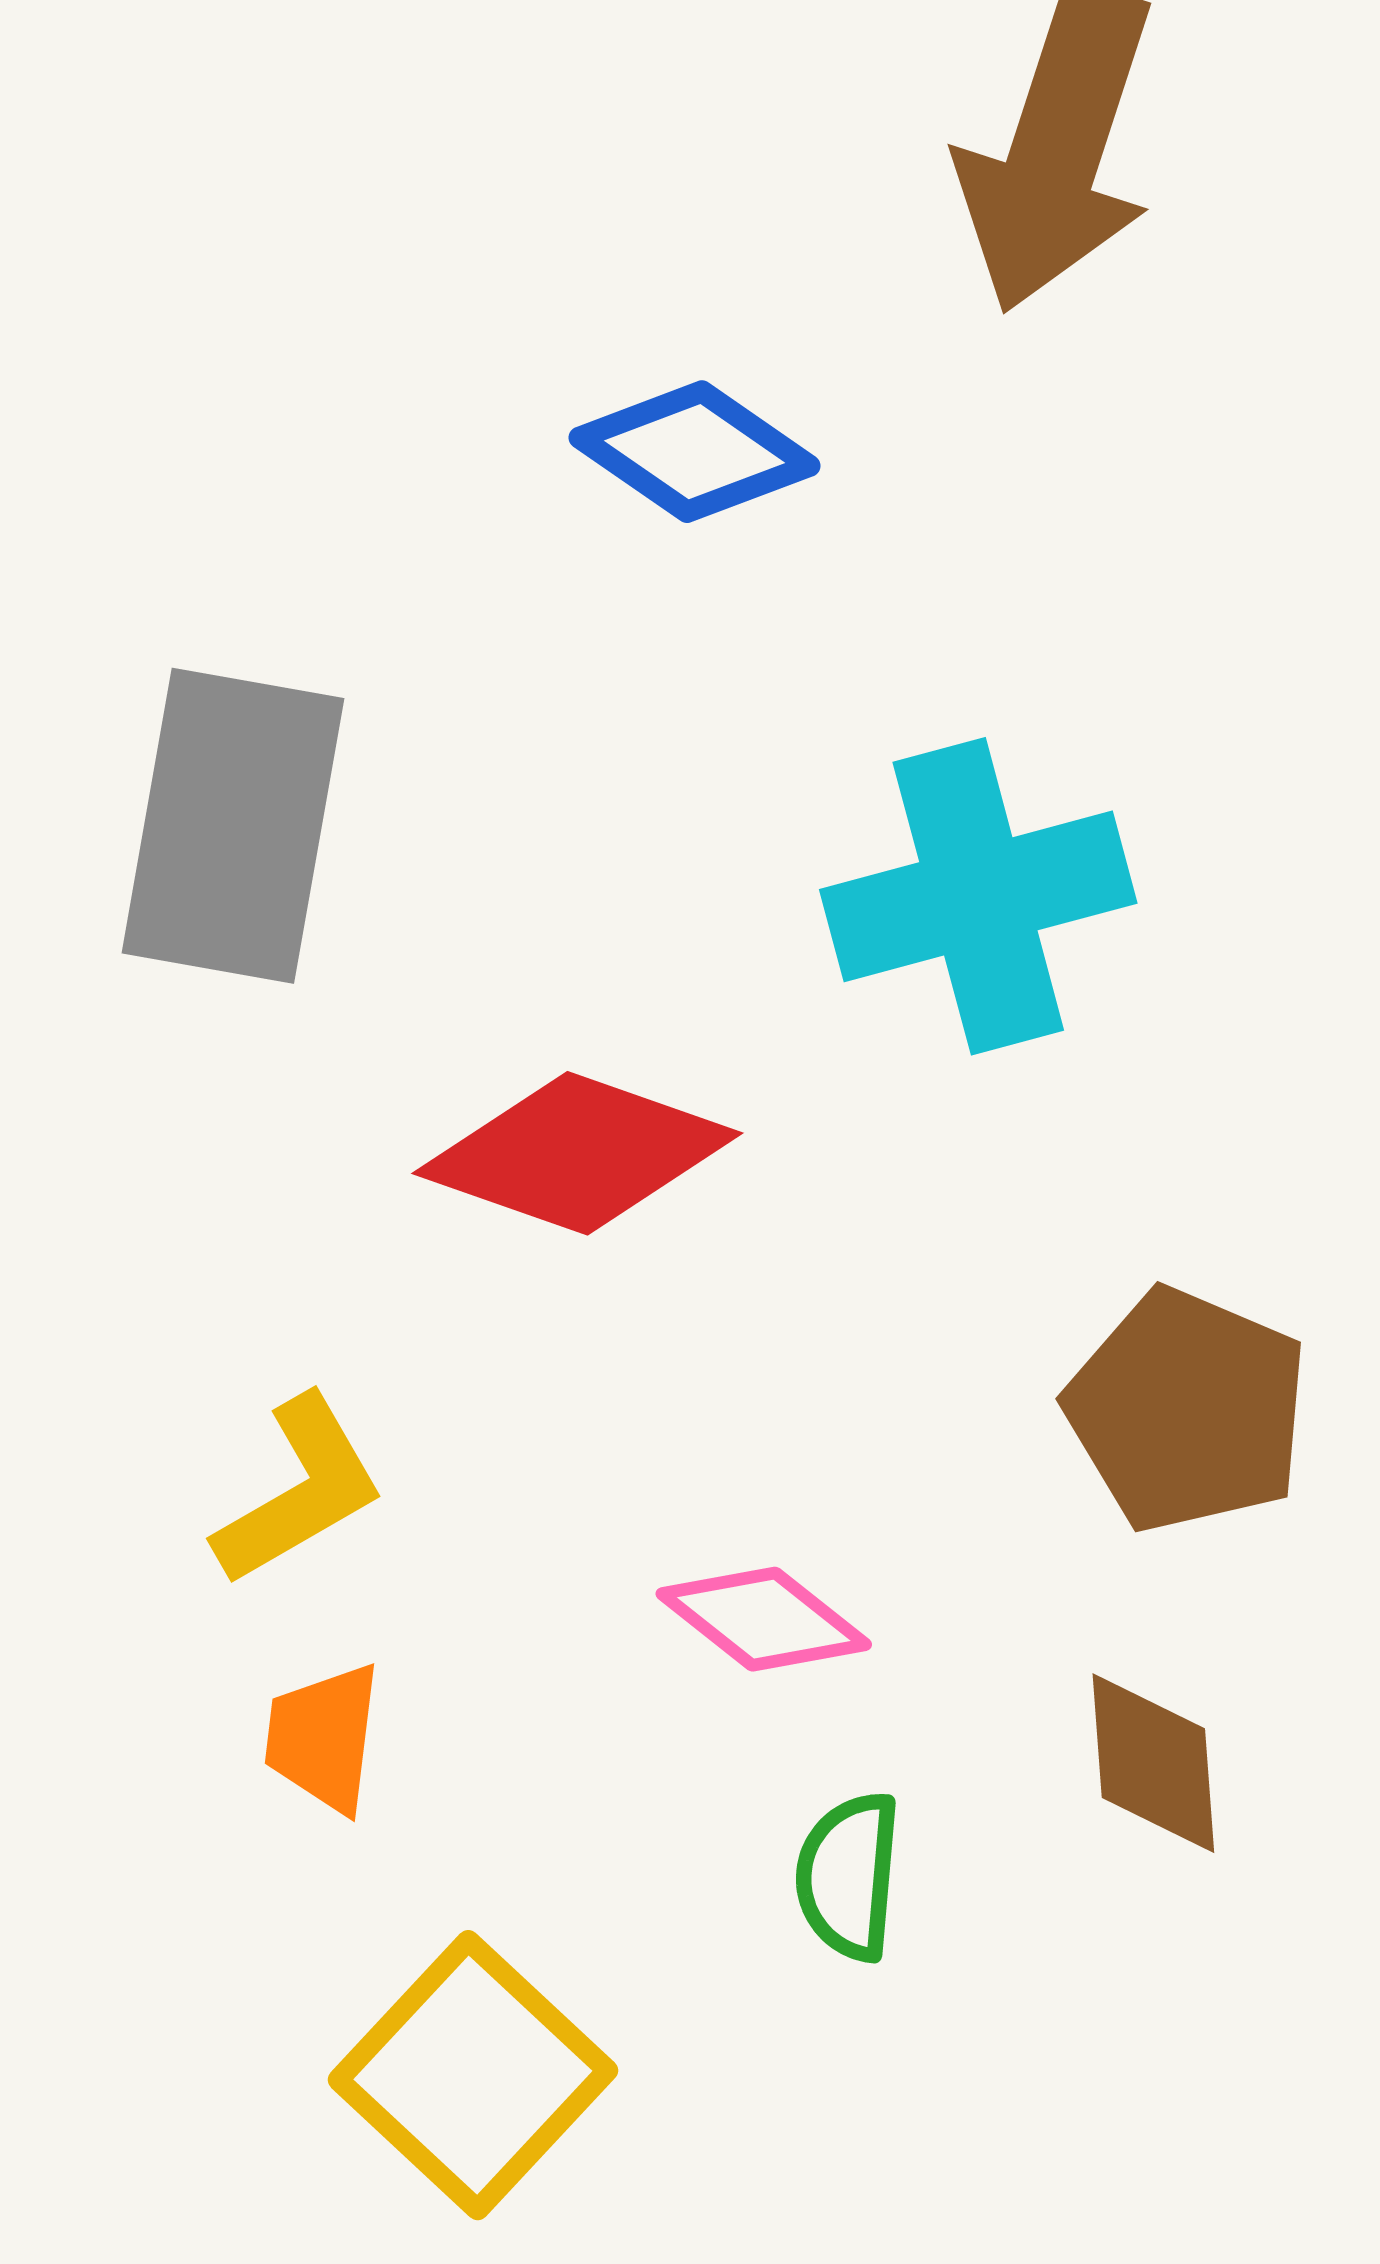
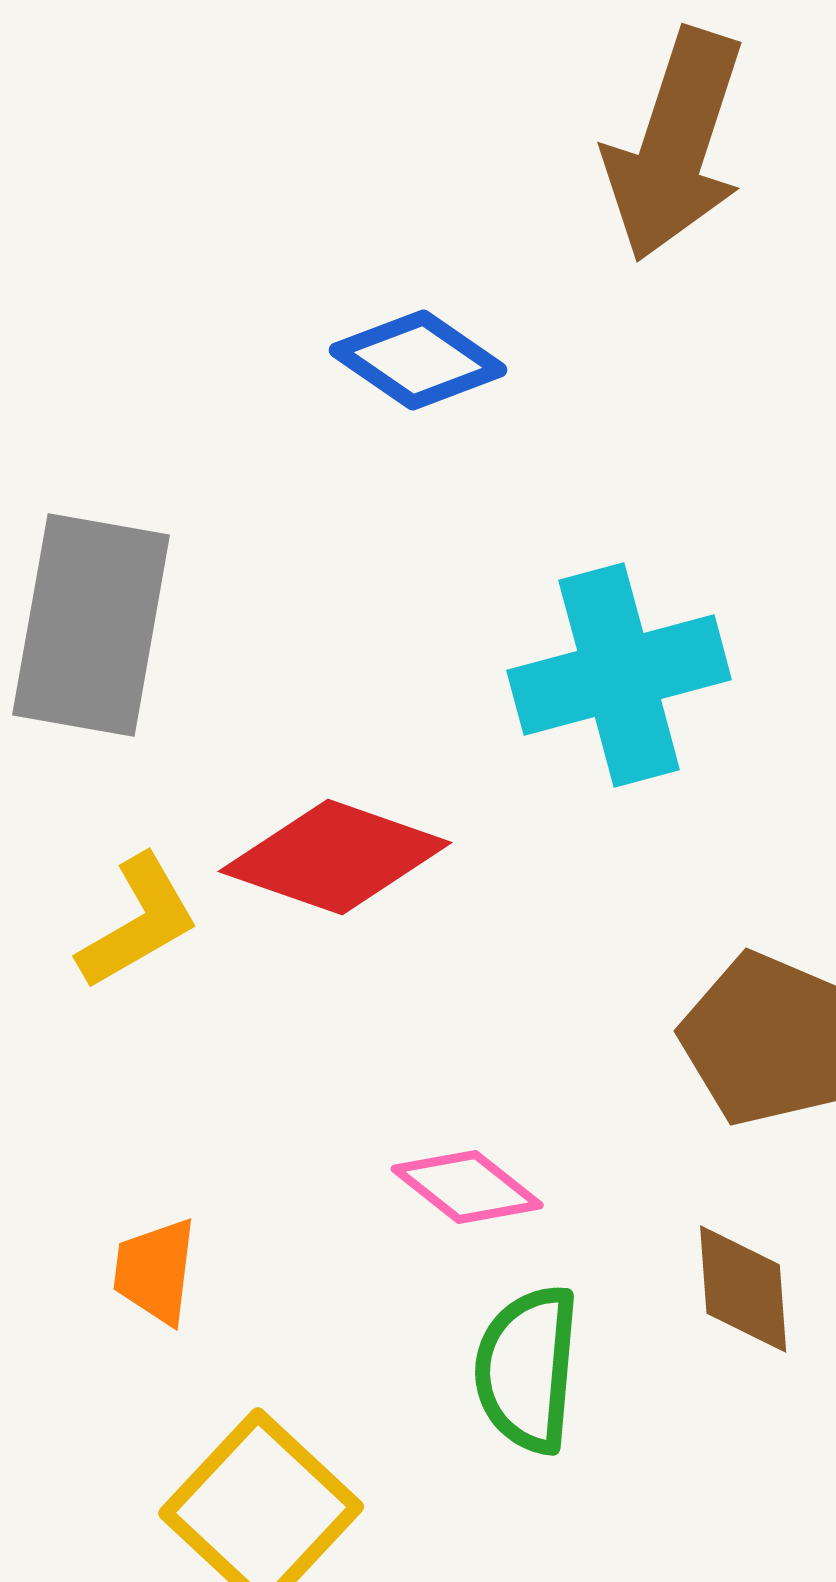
yellow L-shape: (299, 1491) -> (138, 922), moved
green semicircle: (848, 1876) -> (527, 1369), size x1.4

